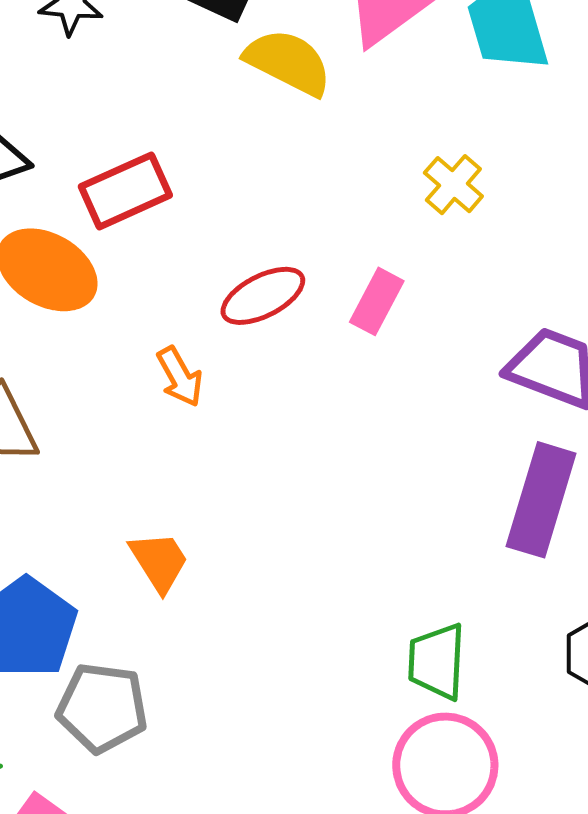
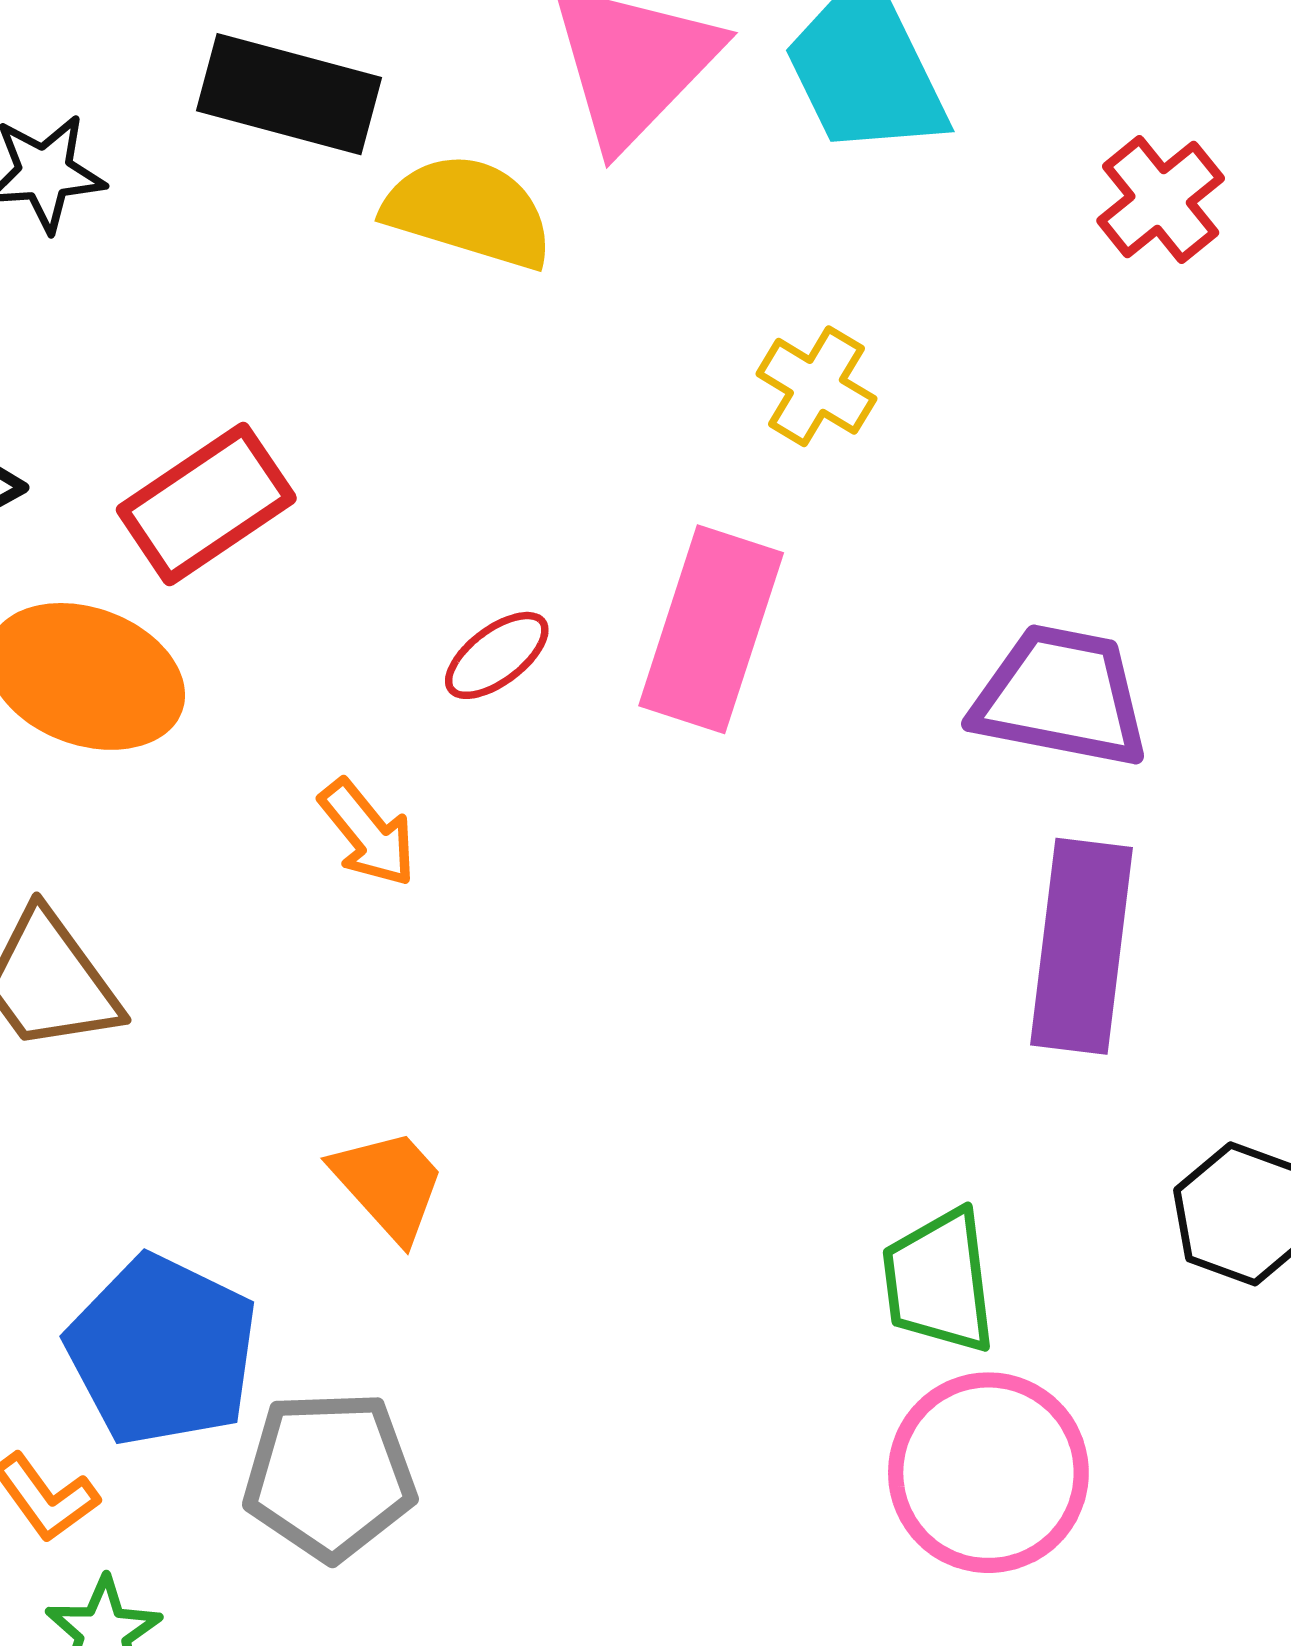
red ellipse: (263, 296) -> (497, 655), size x0.7
pink rectangle: (377, 301) -> (711, 629), size x1.6

